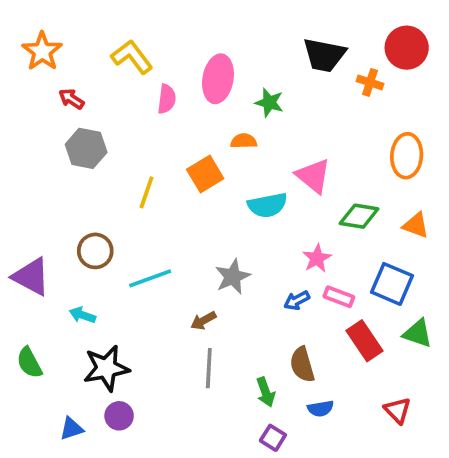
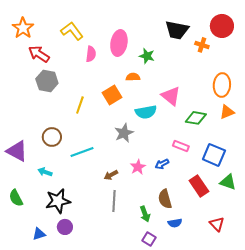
red arrow: (71, 99) -> (39, 54), size x1.5
orange triangle: (416, 225) -> (227, 112), moved, turned -42
pink star: (317, 258) -> (138, 167), moved
gray star: (233, 277) -> (124, 133), moved
pink rectangle: (339, 297) -> (181, 146), moved

